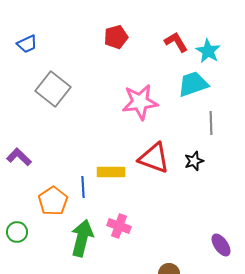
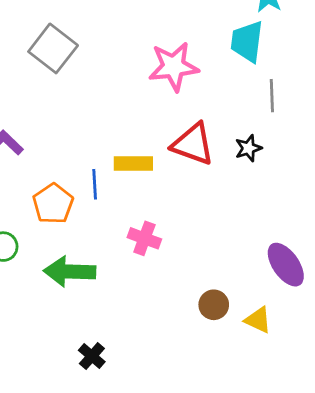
cyan trapezoid: (193, 84) -> (247, 42), turned -64
green arrow: (82, 238) -> (70, 272), moved, turned -102
purple ellipse: (221, 245) -> (286, 265), size x1.4

